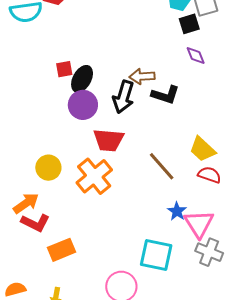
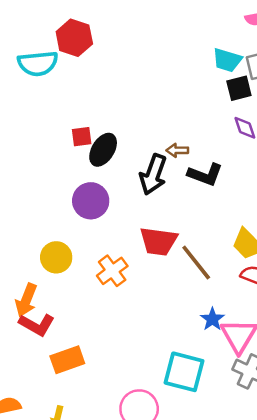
brown arrow: (142, 76) -> (177, 150), size x0.7
purple circle: (83, 105) -> (91, 201), moved
red trapezoid: (109, 140) -> (159, 241), moved
orange cross: (94, 176) -> (112, 271), size x0.7
orange arrow: (26, 203) -> (26, 300), turned 144

